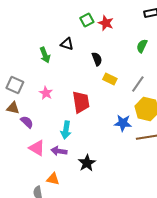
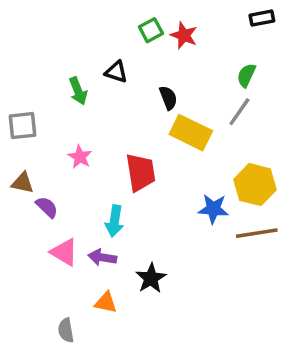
yellow rectangle: (110, 79) -> (191, 133), size x1.6
gray line: (138, 84) -> (239, 112), moved
gray square: (15, 85) -> (23, 126), moved, turned -30
orange triangle: (53, 179) -> (106, 303), moved

